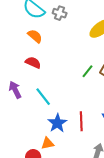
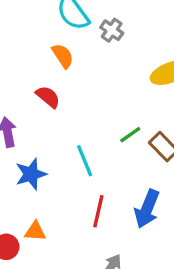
cyan line: (43, 97) -> (85, 161), moved
blue star: (57, 123) -> (31, 174), moved

